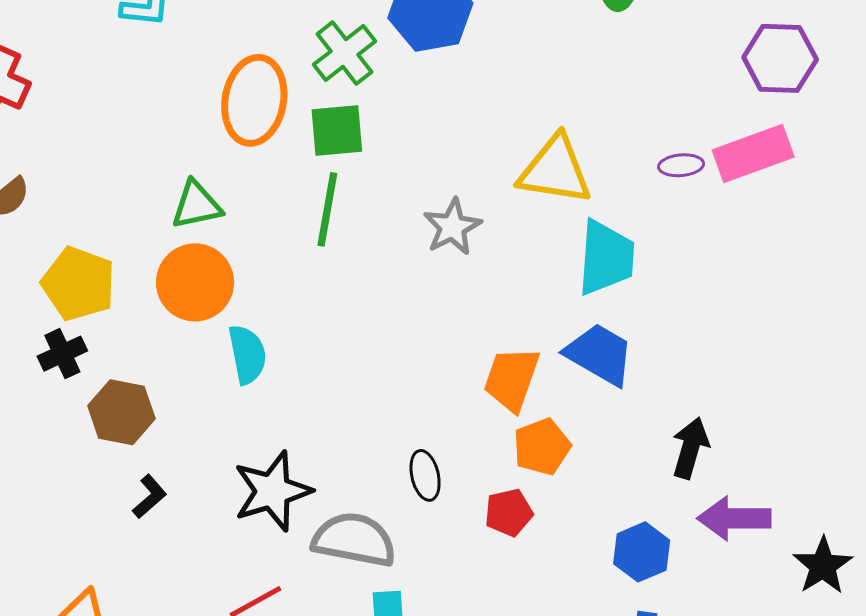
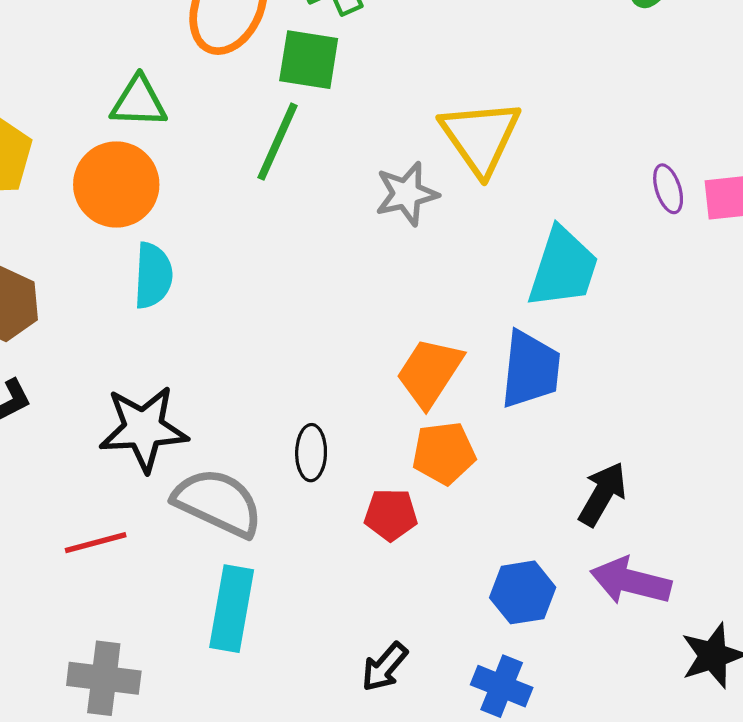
purple ellipse: (681, 165) -> (668, 189), turned 63
yellow triangle: (555, 170) -> (480, 137), moved, turned 32
blue trapezoid: (600, 354) -> (530, 369), turned 52

